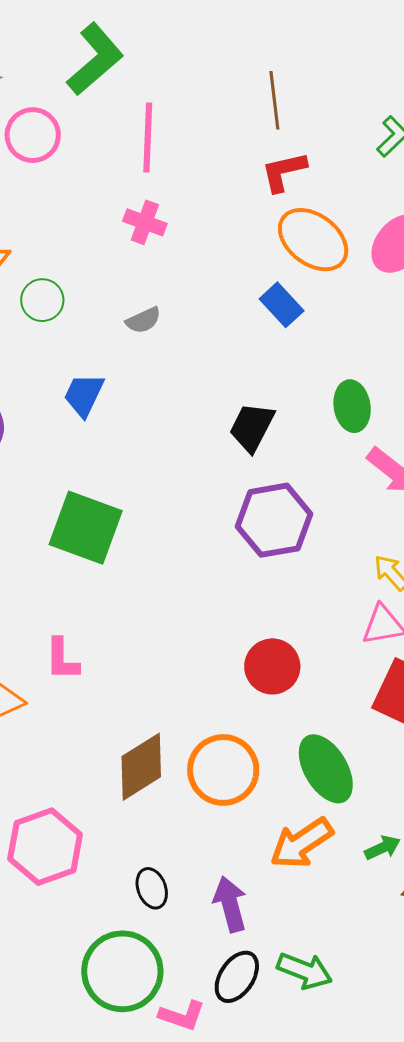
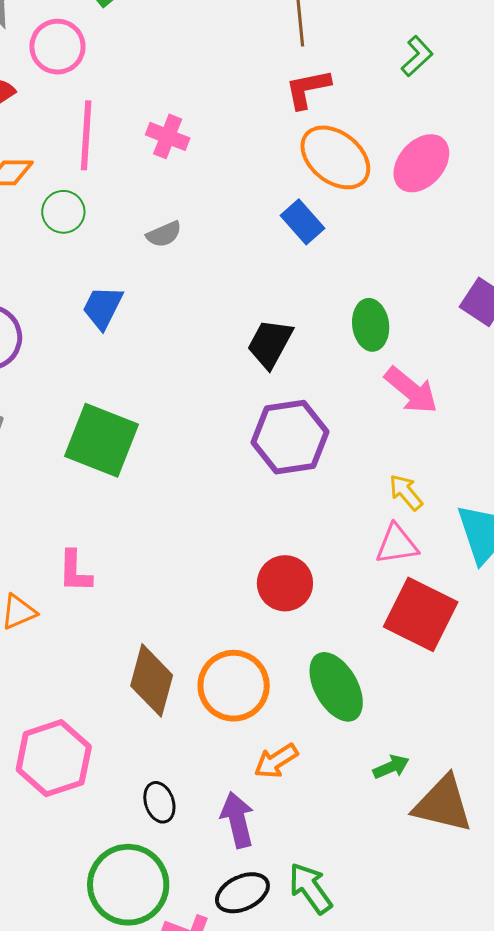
pink line: (148, 137) -> (86, 135), moved
brown diamond: (141, 767) -> (152, 680), turned -44
orange arrow: (301, 843) -> (276, 761), moved, size x0.7
green arrow: (305, 971) -> (310, 888), turned -148
black ellipse: (237, 977) -> (242, 893), turned 30

